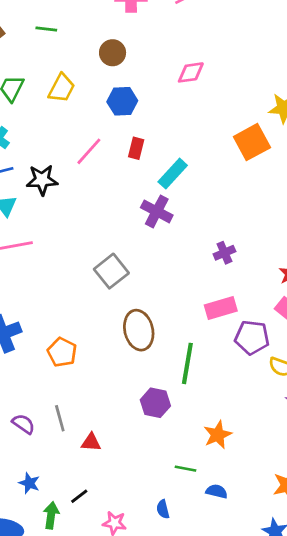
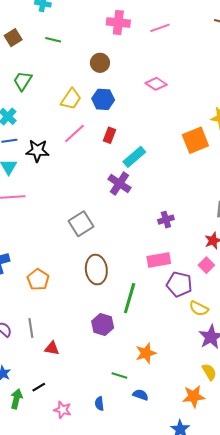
pink diamond: (191, 72) -> (156, 84), turned 35
yellow trapezoid: (62, 88) -> (71, 99), moved

